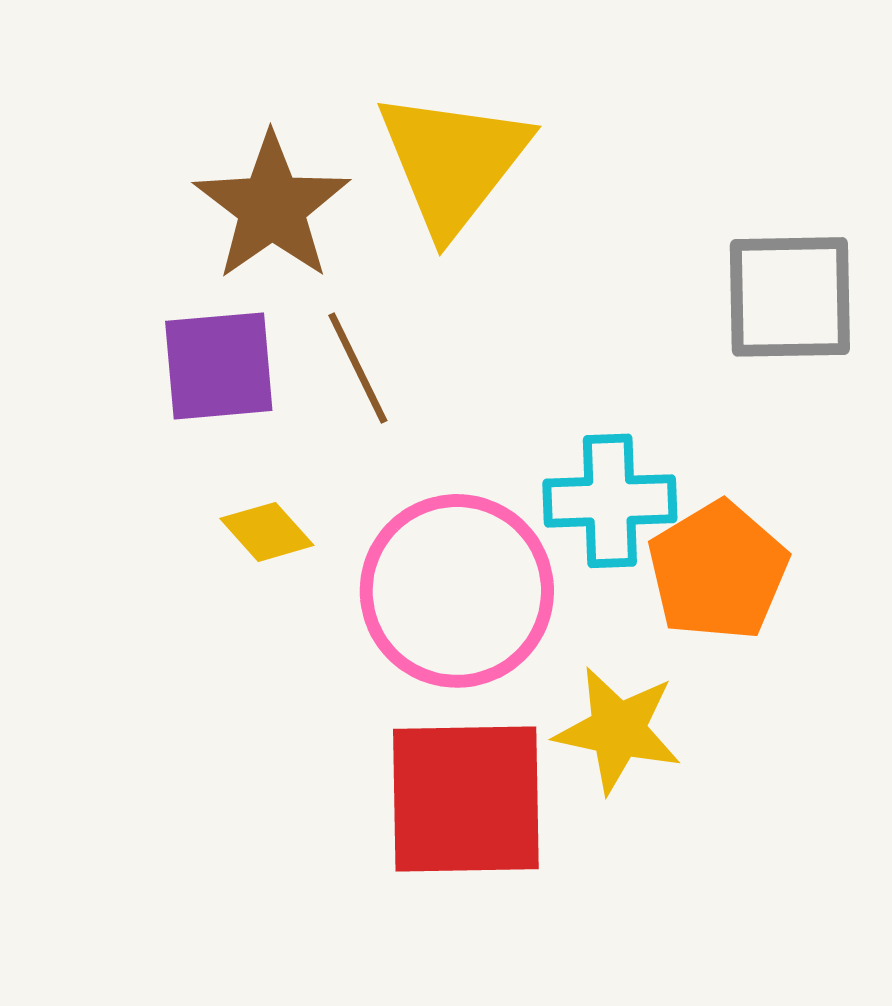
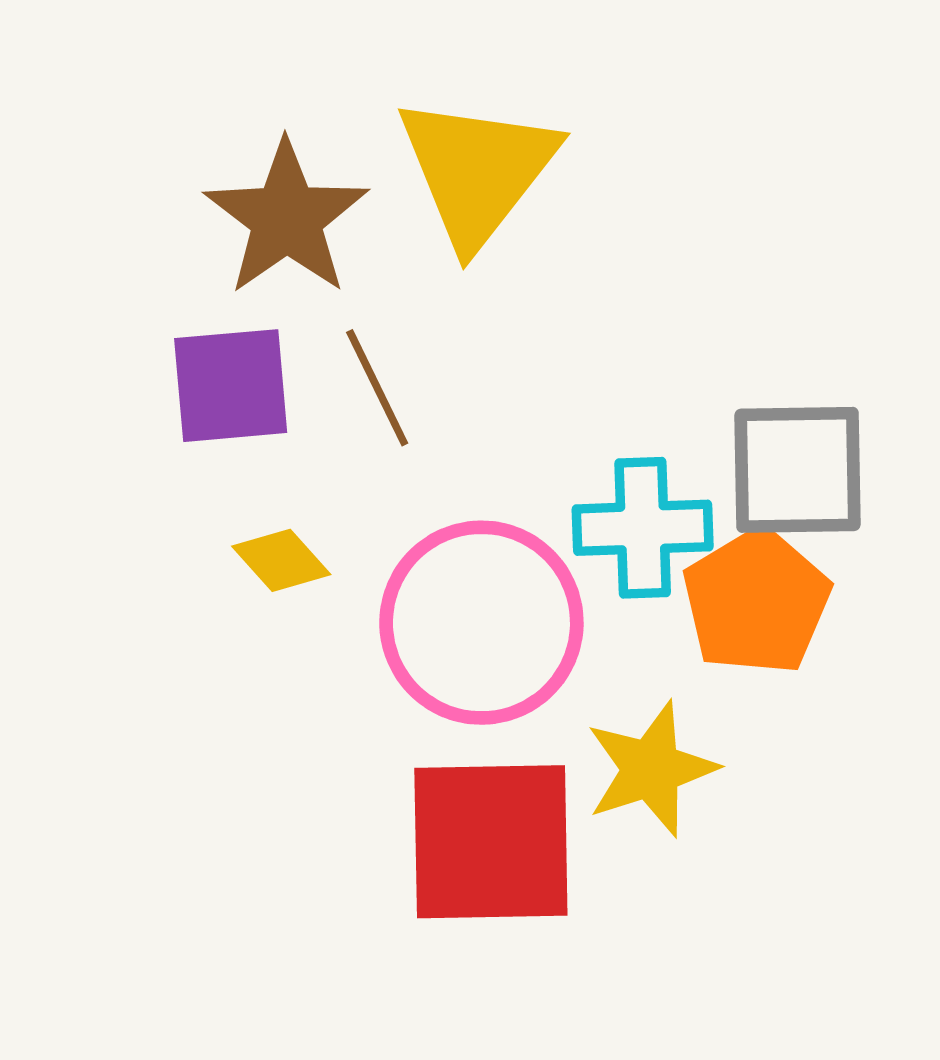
gray square: (790, 297) -> (798, 470), moved
yellow star: (618, 730) -> (651, 769), turned -30

